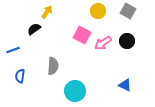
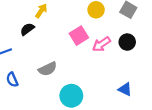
pink square: (82, 35) -> (79, 36), turned 30
gray semicircle: (53, 66) -> (48, 69), turned 60
blue semicircle: (20, 76) -> (12, 80), turned -32

